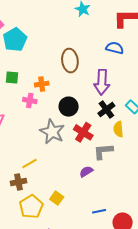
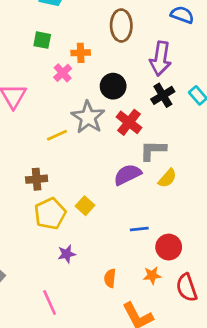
pink cross: (30, 100) -> (63, 73), turned 32
yellow semicircle: (118, 129) -> (167, 178), moved, turned -140
yellow line: (29, 164) -> (57, 135), moved
purple semicircle: (86, 172) -> (128, 175), size x1.5

